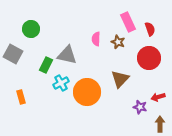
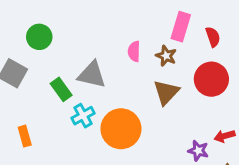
pink rectangle: (128, 22) -> (181, 27), turned 42
green rectangle: (46, 65) -> (61, 89), turned -63
brown triangle: (120, 79) -> (166, 92), moved

